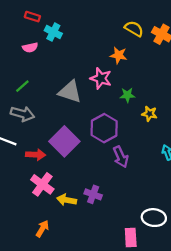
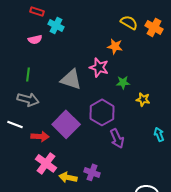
green line: (22, 86) -> (28, 74), turned -40

